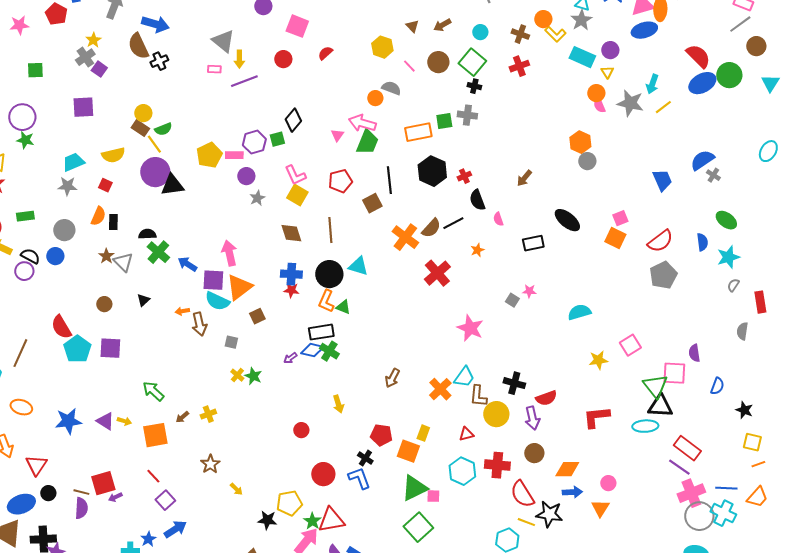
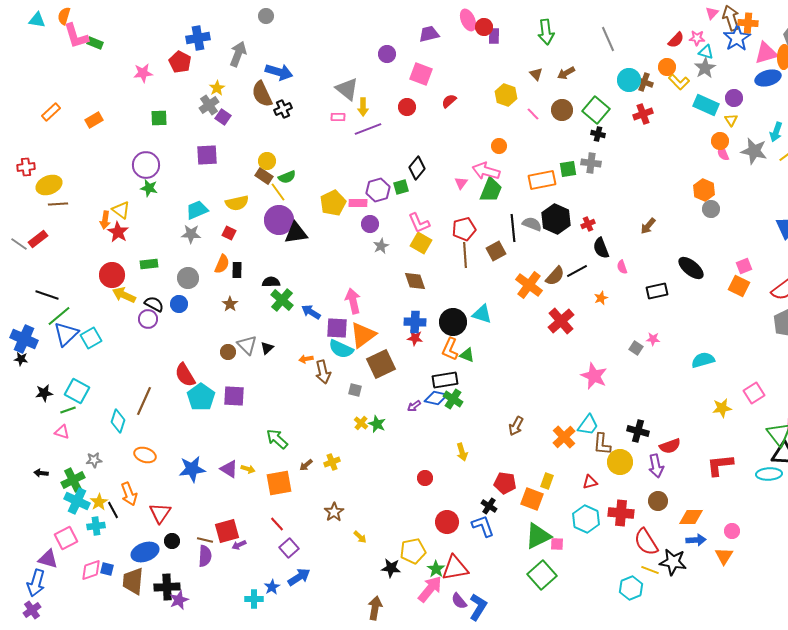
cyan circle: (480, 32) -> (629, 80), moved, size x1.5
gray semicircle: (391, 88) -> (532, 224), moved
brown line: (330, 230) -> (465, 255), moved
gray triangle: (123, 262) -> (247, 345), moved
brown square: (257, 316) -> (381, 364), size x1.8

